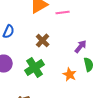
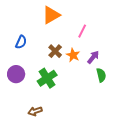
pink line: (63, 13) -> (82, 31), moved, turned -56
orange star: (70, 75) -> (73, 55), moved

